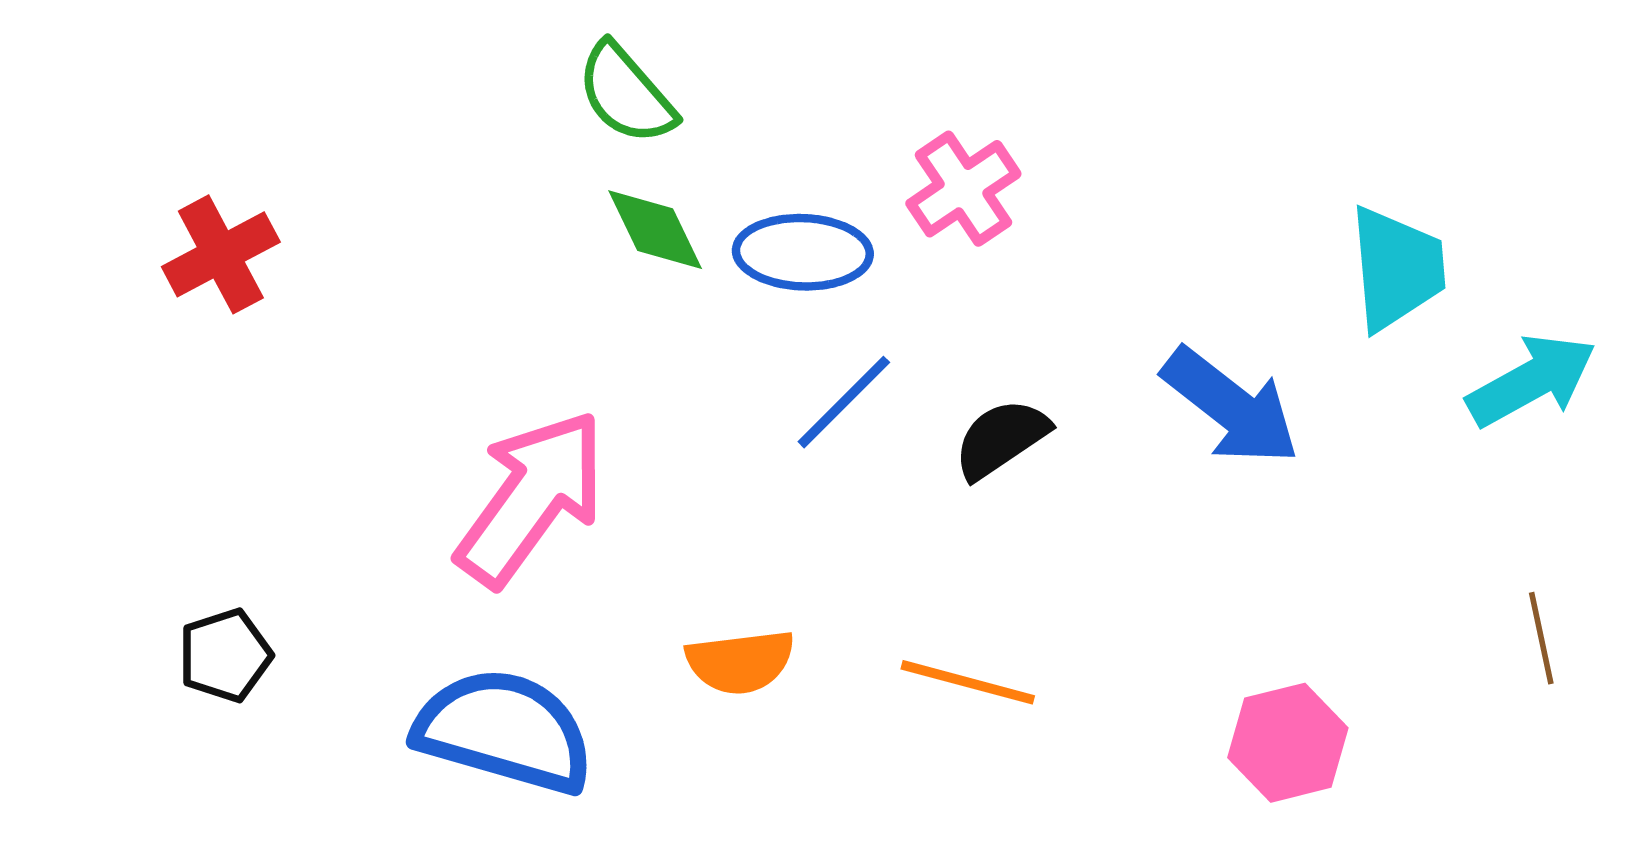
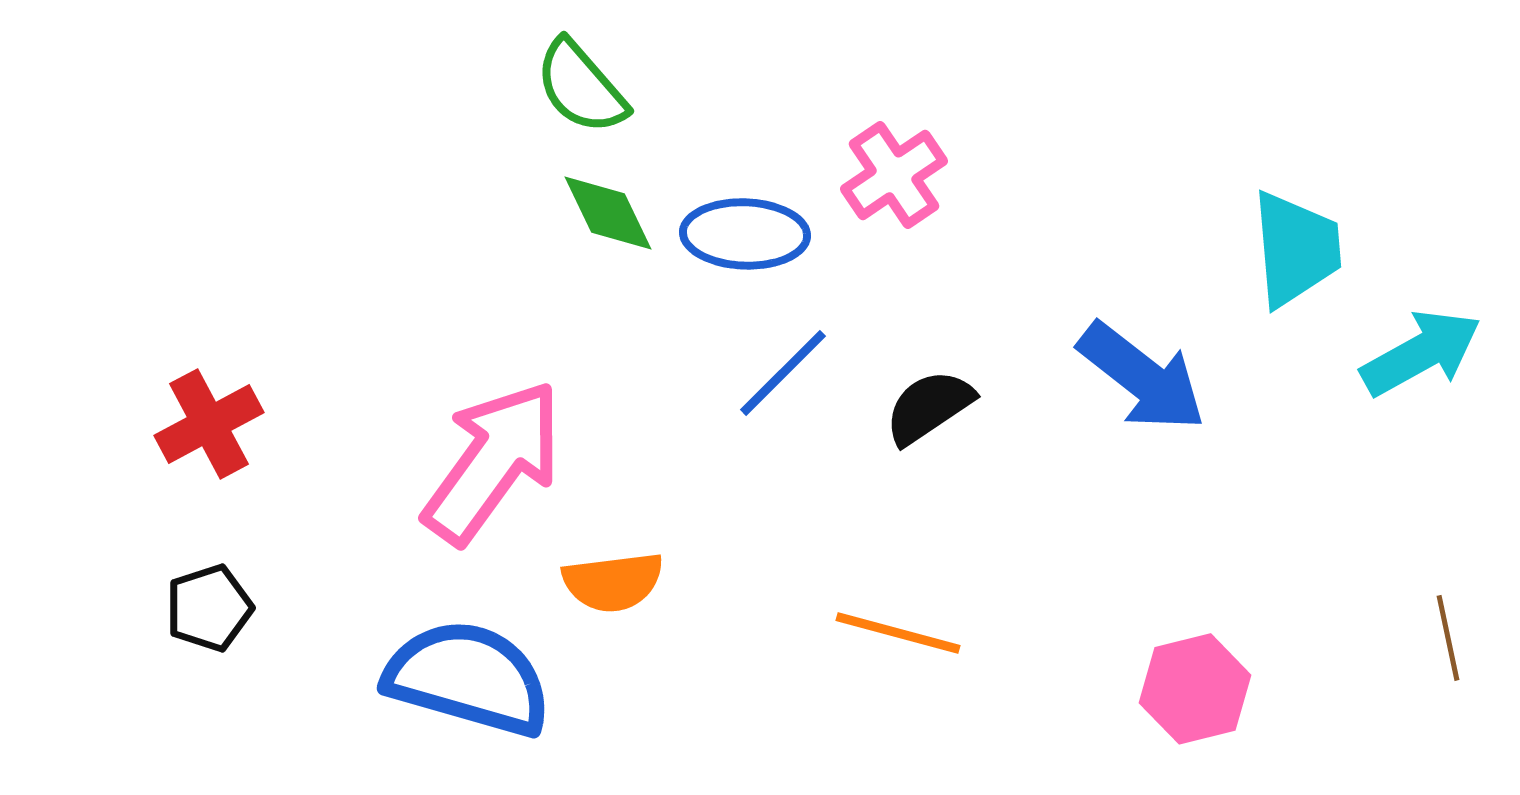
red cross: (221, 254) -> (209, 424), moved
brown line: (1541, 638) -> (1448, 638), moved
orange semicircle: (740, 662) -> (613, 582), moved

